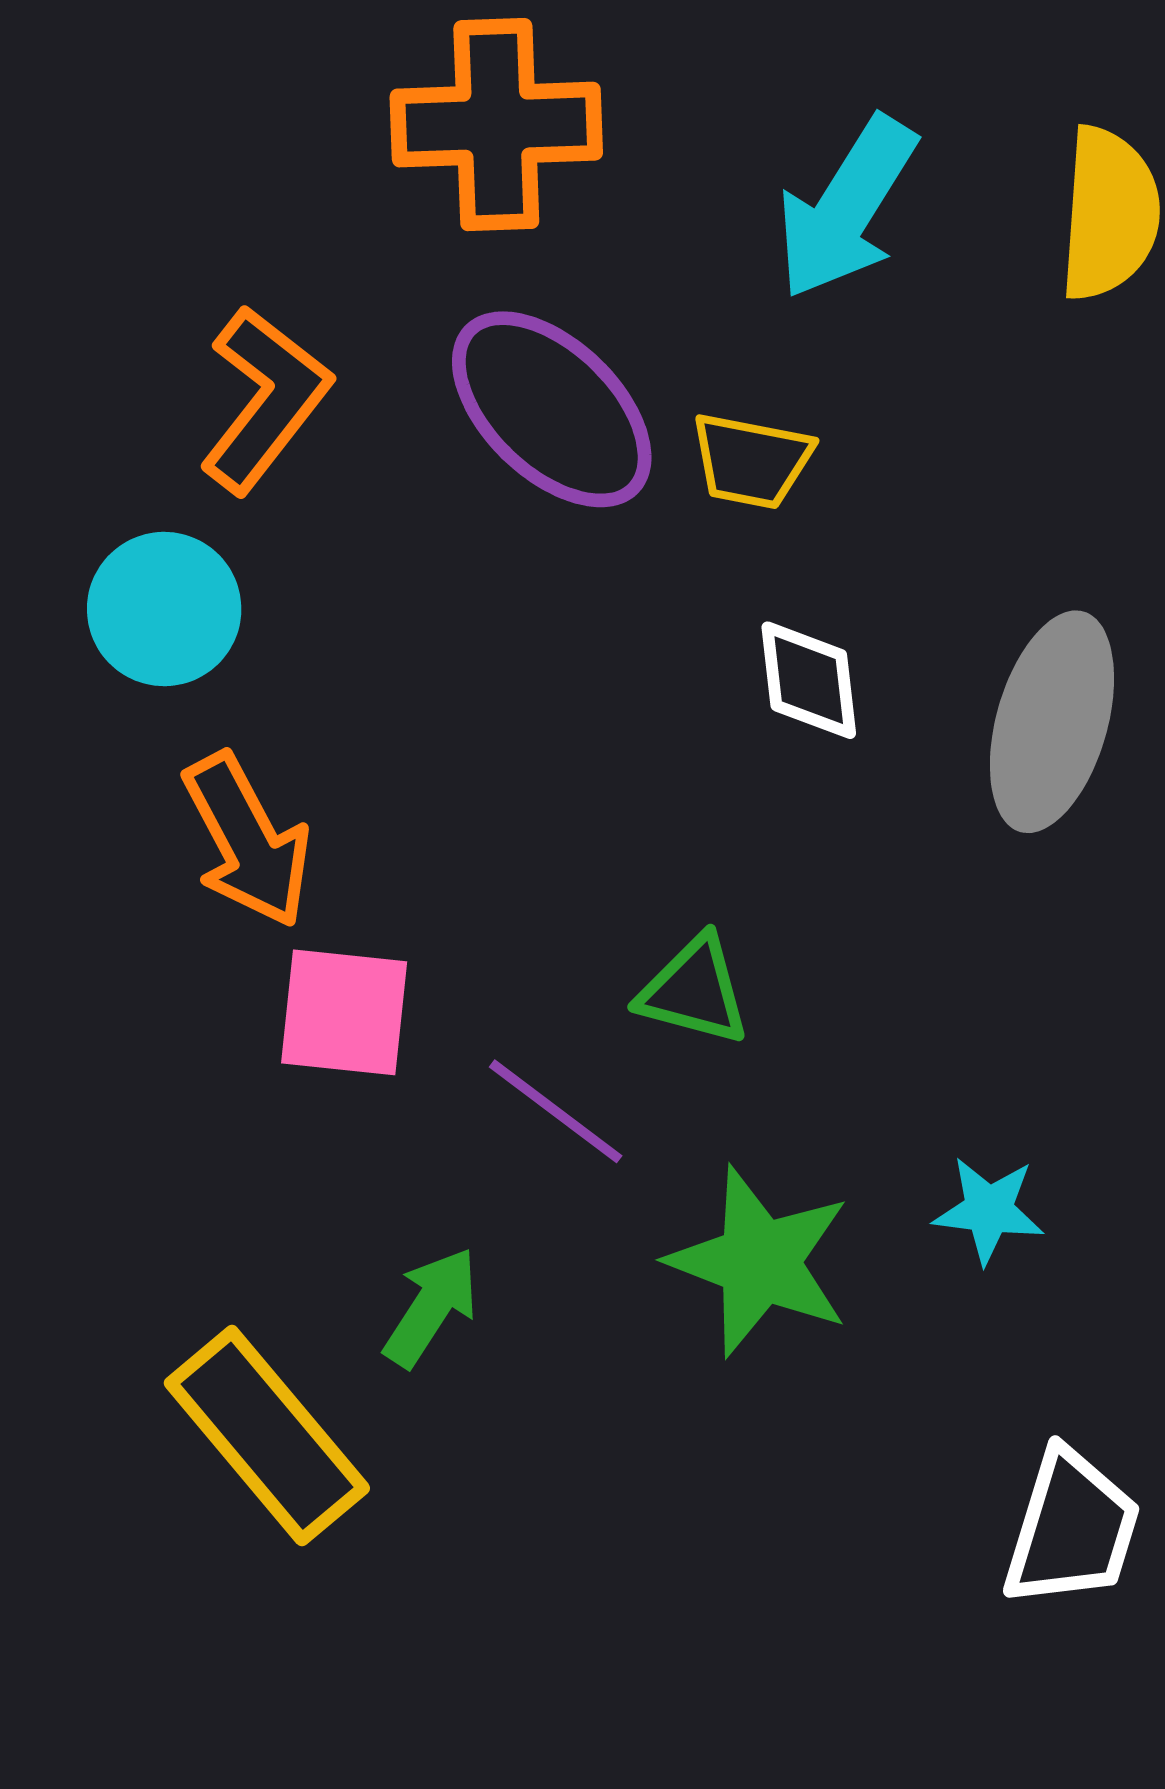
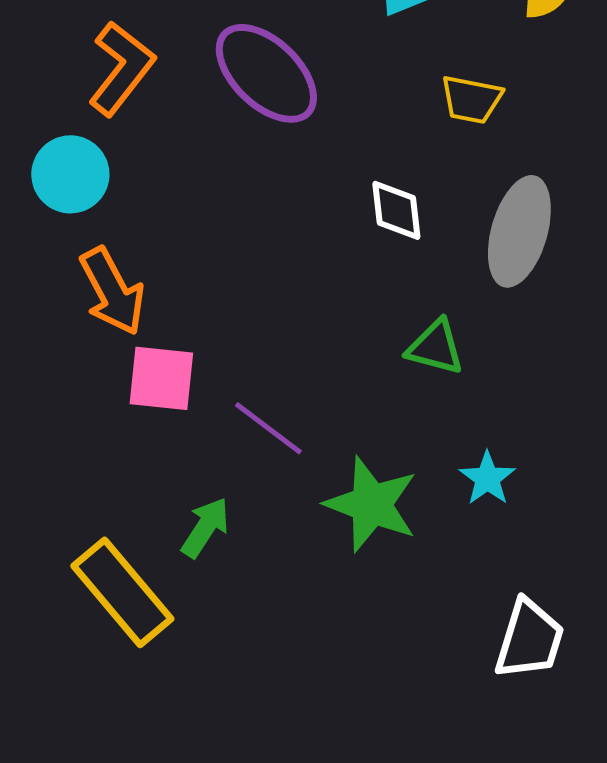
yellow trapezoid: (751, 461) -> (471, 99), moved
green triangle: (694, 991) -> (435, 347), moved
cyan star: (989, 1210) -> (487, 478), turned 30

